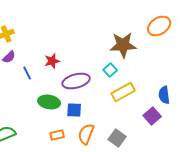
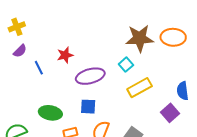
orange ellipse: (159, 26) -> (173, 37), moved, turned 35
green ellipse: (49, 102) -> (50, 113), moved

